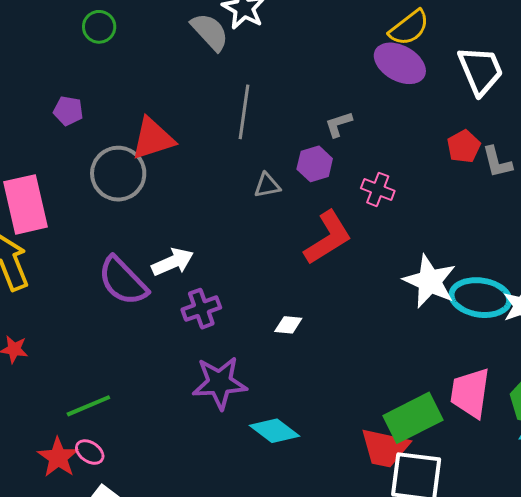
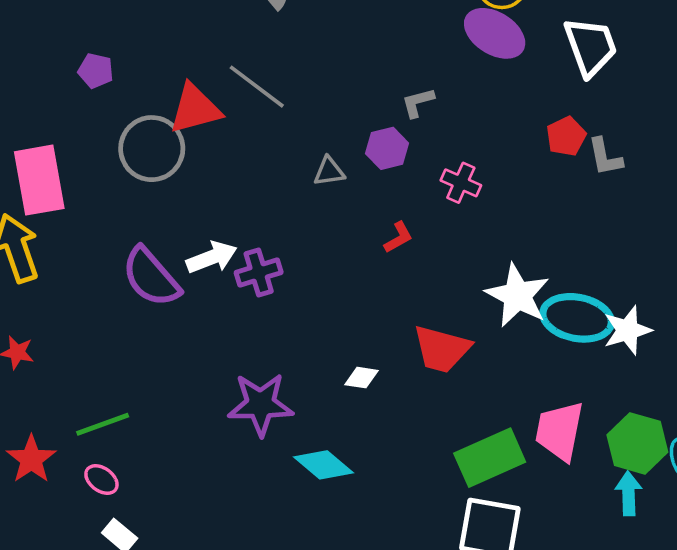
gray line: (244, 112) -> (257, 87), moved, turned -64
red L-shape: (328, 238) -> (398, 237), size x0.5
purple cross: (201, 309) -> (259, 272), moved
white diamond: (288, 325) -> (361, 378), moved
red trapezoid: (385, 448) -> (442, 349), moved
red star: (58, 457) -> (31, 459), moved

